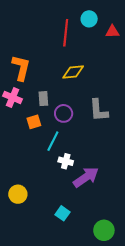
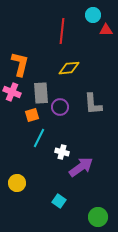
cyan circle: (89, 19) -> (93, 15), moved
gray rectangle: (43, 99) -> (41, 93), size x1.5
cyan line: (53, 141) -> (39, 138), moved

